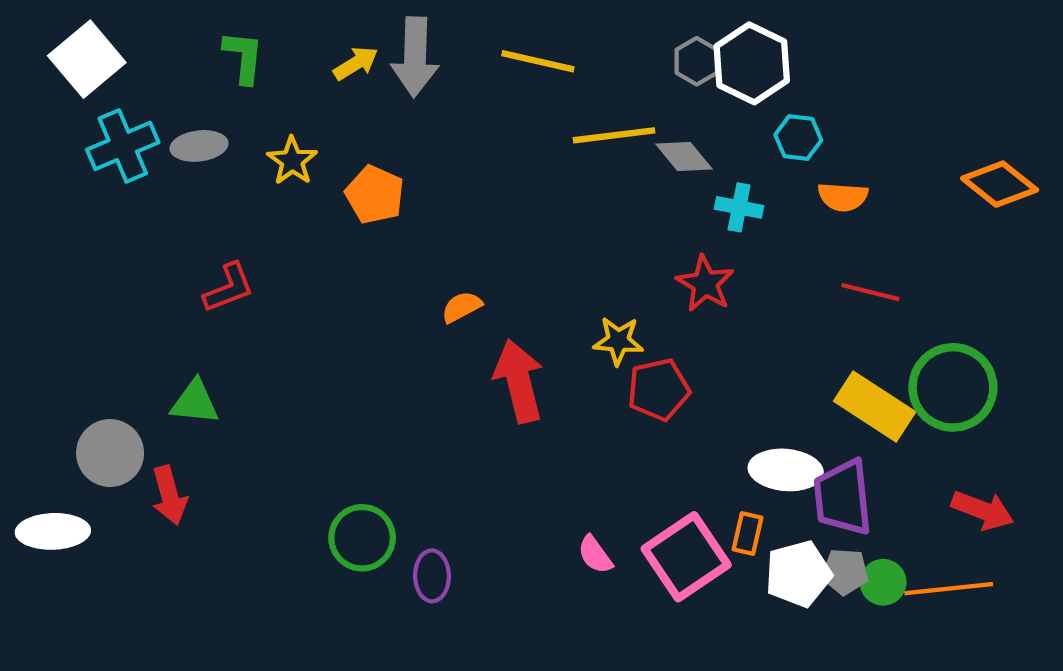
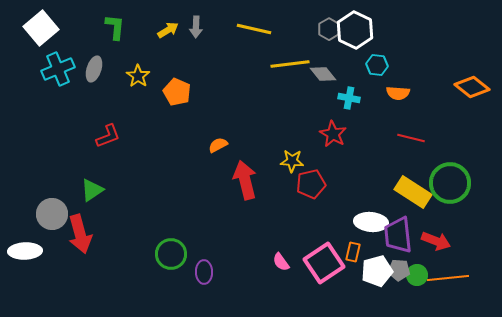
gray arrow: (415, 57) -> (196, 27), size x0.6
gray ellipse: (199, 146) -> (94, 69), turned -65
green triangle: (195, 402) -> (92, 190), turned -40
red arrow: (169, 495) -> (80, 234), size x1.4
red arrow: (983, 510) -> (436, 241), moved

